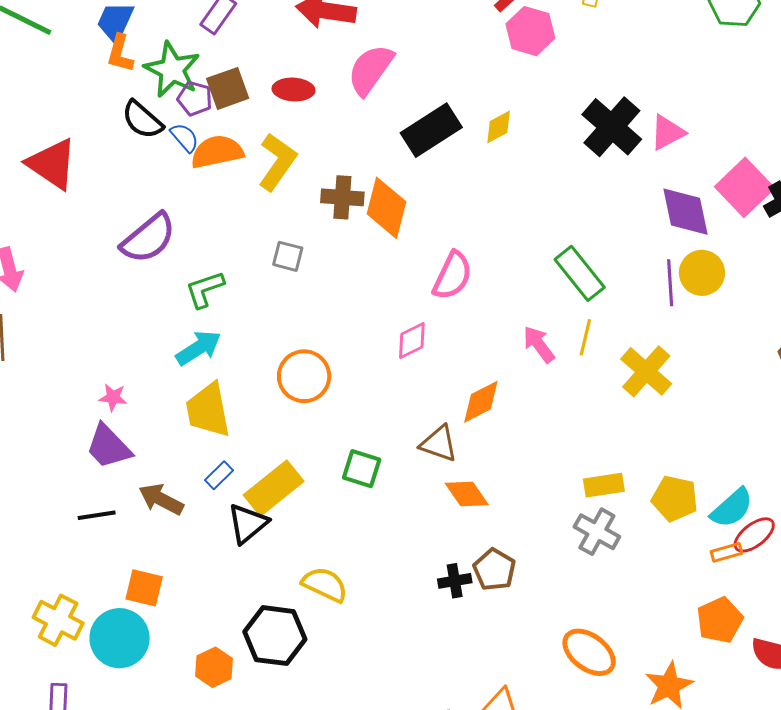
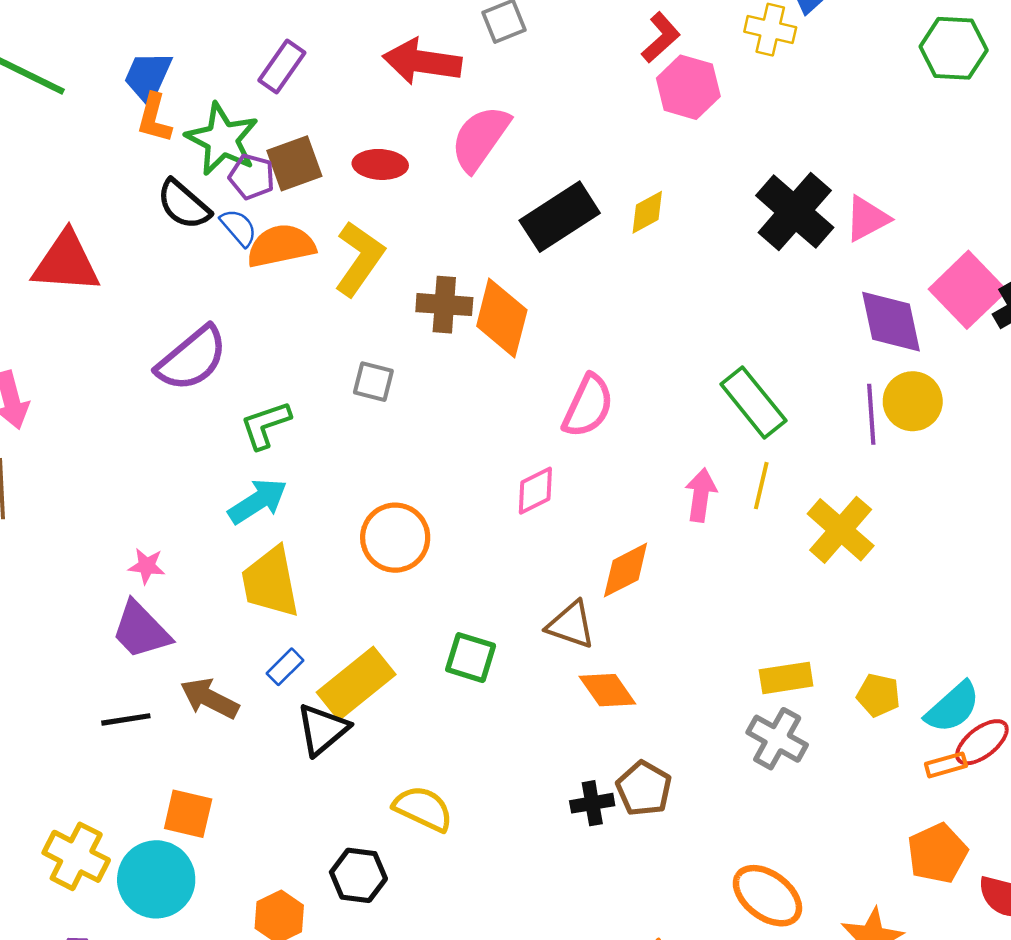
red triangle: (52, 164) -> (66, 262), turned -30
pink arrow: (539, 344) -> (701, 495), turned 45
yellow pentagon: (675, 499) -> (878, 695), size x0.7
black hexagon: (275, 636) -> (358, 875), size x0.7

